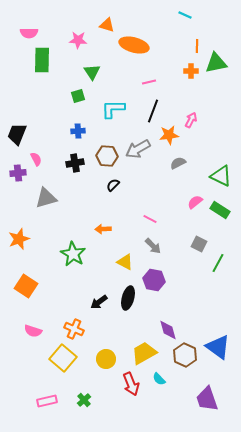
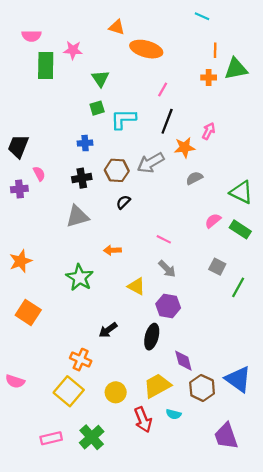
pink star: (78, 40) -> (73, 50), moved
pink line: (149, 82) -> (163, 89), turned -48
green square: (78, 96) -> (97, 108), moved
gray triangle: (46, 198) -> (77, 216), moved
black ellipse: (128, 298) -> (152, 337), moved
pink semicircle: (33, 331) -> (15, 381), moved
cyan semicircle: (159, 379) -> (174, 414), turned -32
green cross: (84, 400) -> (92, 437), size x1.6

